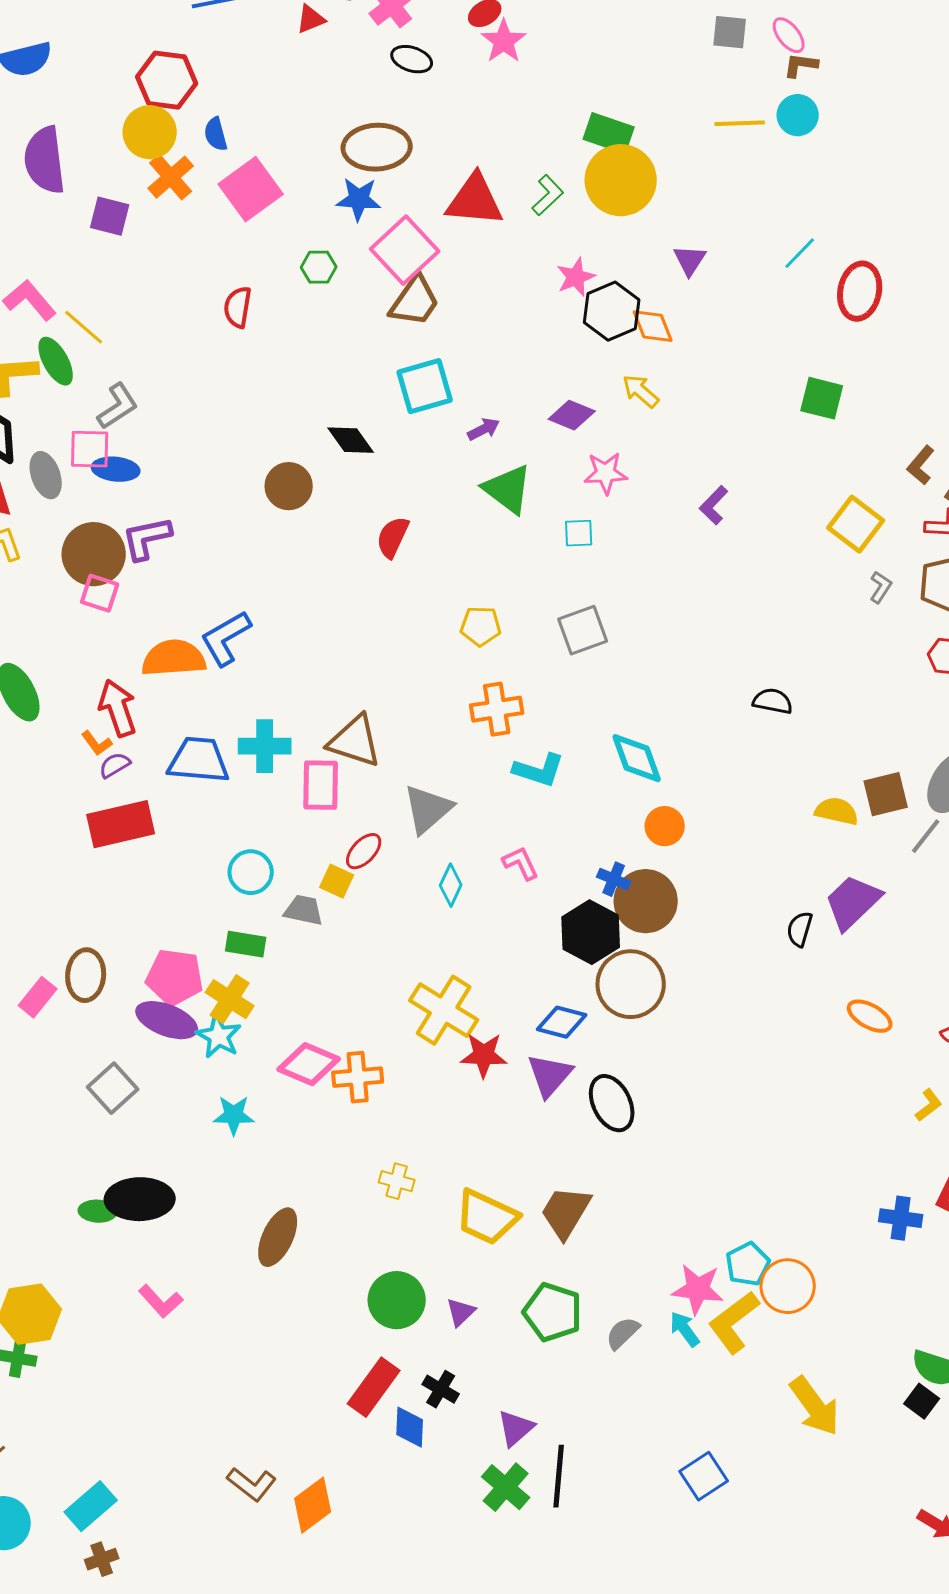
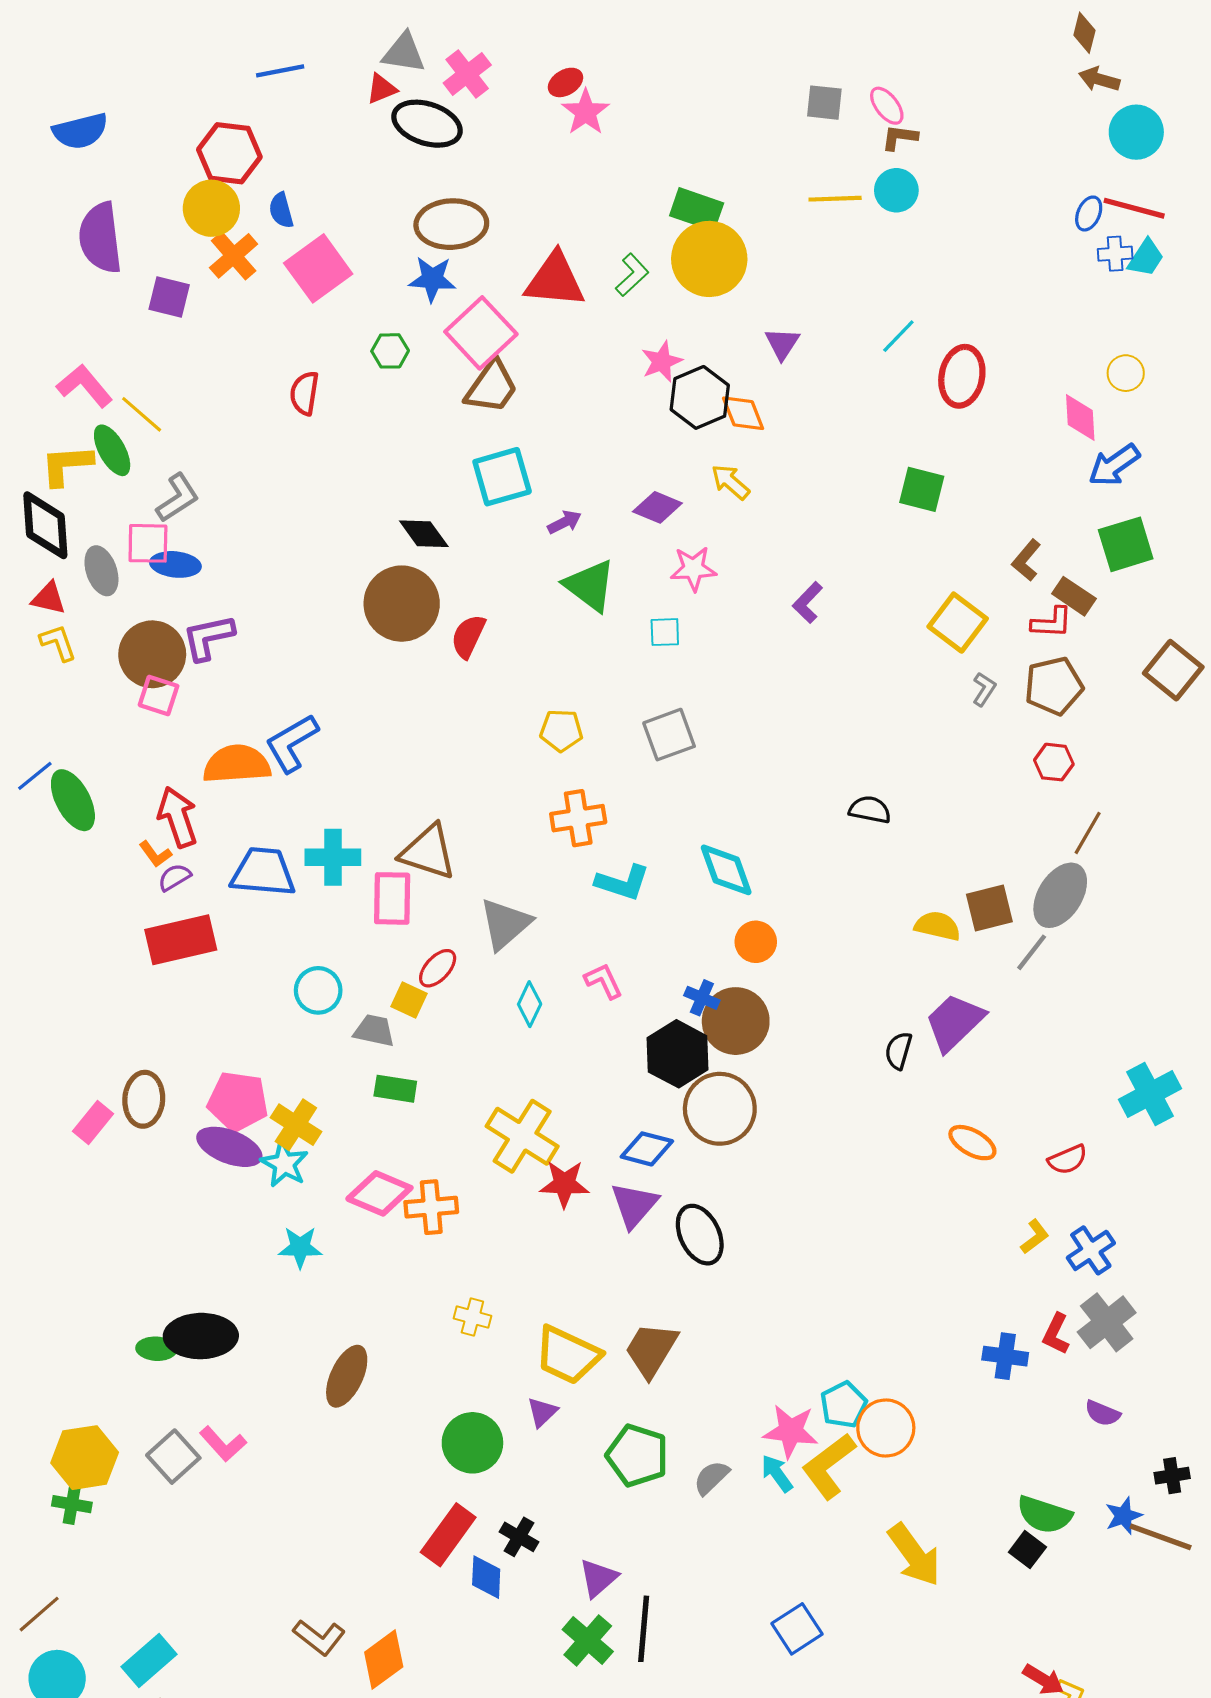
black ellipse: (412, 59) -> (427, 124), moved, size x1.6
brown circle: (289, 486) -> (402, 604), moved, size x1.5
green rectangle: (246, 944) -> (395, 1089), moved
gray square: (113, 1088) -> (173, 1457), moved
purple triangle: (461, 1312) -> (542, 1412), moved

